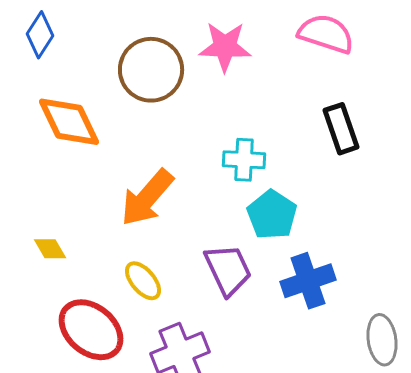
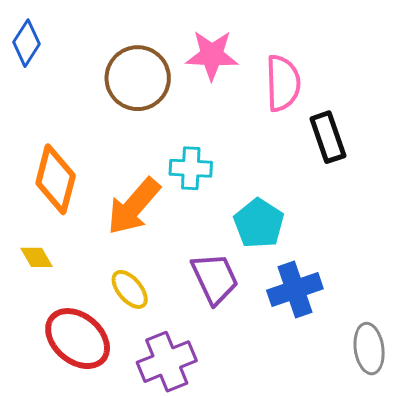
pink semicircle: (326, 34) -> (283, 83), moved, turned 70
orange diamond: (69, 122) -> (56, 179), moved, turned 40
cyan cross: (244, 160) -> (191, 168), moved

